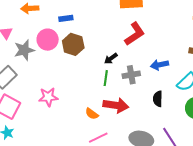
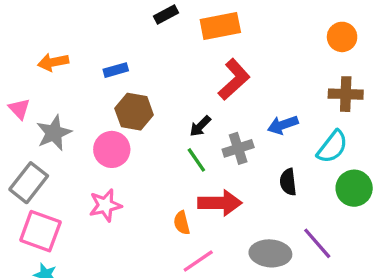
pink circle: (48, 40) -> (112, 149), moved
green line: (106, 78) -> (196, 160), turned -35
orange semicircle: (92, 114) -> (182, 223), turned 48

